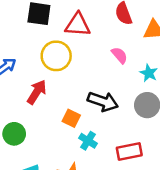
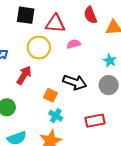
pink semicircle: (119, 55) -> (74, 44), moved, turned -64
cyan cross: (88, 141) -> (56, 116), moved

